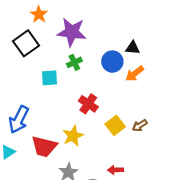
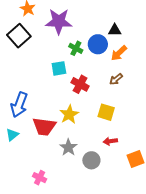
green cross: (74, 62) -> (76, 48), moved, turned -32
cyan square: (49, 78) -> (59, 68), moved
yellow square: (115, 125) -> (106, 112), moved, turned -30
brown arrow: (140, 125) -> (116, 79), moved

